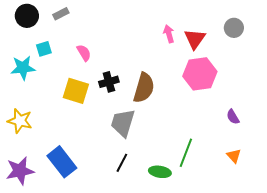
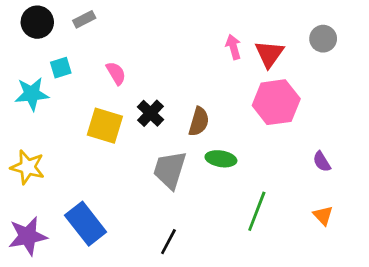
black cross: (109, 82) -> (151, 113), turned -30
brown semicircle: (144, 88) -> (199, 122), size x0.7
black line: (122, 163) -> (168, 242), moved
green ellipse: (160, 172) -> (221, 159), moved

